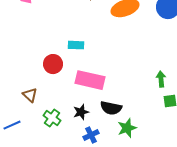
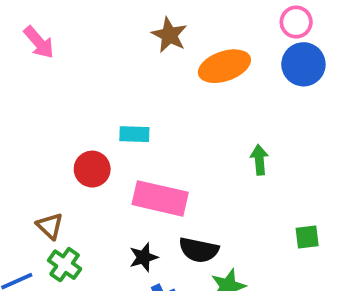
green arrow: (161, 79) -> (259, 160), moved
green cross: (52, 118) -> (65, 265), moved

